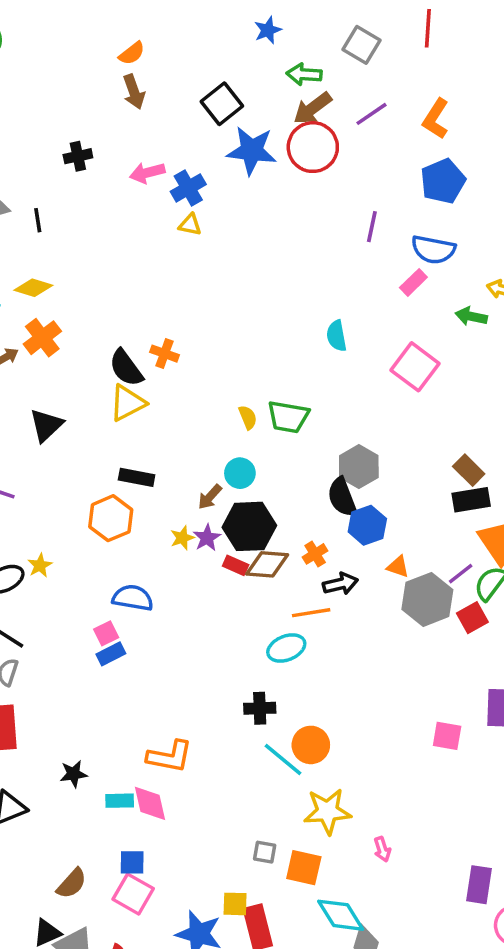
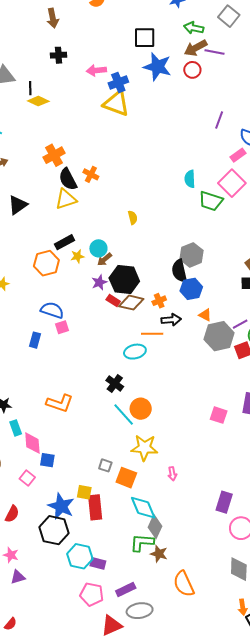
brown arrow: (134, 92) -> (53, 18), moved
black square: (222, 104) -> (145, 38), turned 30
purple line: (371, 114) -> (215, 52), moved, turned 36
red circle: (313, 147) -> (192, 70), size x0.6
yellow triangle: (190, 225) -> (116, 103), size x2.0
yellow diamond: (33, 288) -> (38, 101), moved
orange cross: (42, 338) -> (54, 155), moved
pink square: (415, 367) -> (232, 183), moved
green trapezoid: (288, 417) -> (211, 201), moved
cyan circle: (240, 473) -> (98, 248), moved
black rectangle: (137, 477) -> (65, 242), turned -48
yellow star: (182, 538) -> (77, 256), moved
pink square: (106, 633) -> (62, 327), moved
blue rectangle: (111, 654) -> (35, 340), turned -56
black cross: (260, 708) -> (115, 383), turned 30
cyan rectangle: (120, 801) -> (16, 428), moved, turned 63
pink diamond: (150, 803) -> (32, 443), moved
blue square: (132, 862) -> (47, 460), moved
pink square: (133, 894) -> (27, 478), size x0.7

